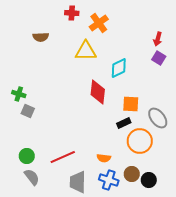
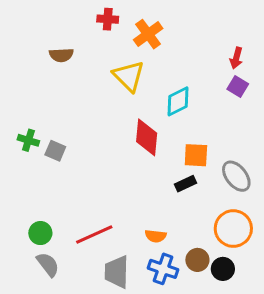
yellow triangle: (86, 51) -> (129, 76), turned 45
gray square: (28, 111) -> (55, 151), moved
orange circle: (140, 141) -> (233, 229), moved

